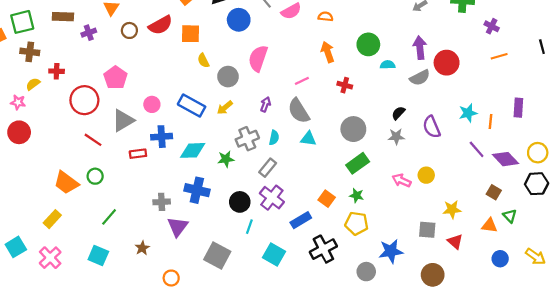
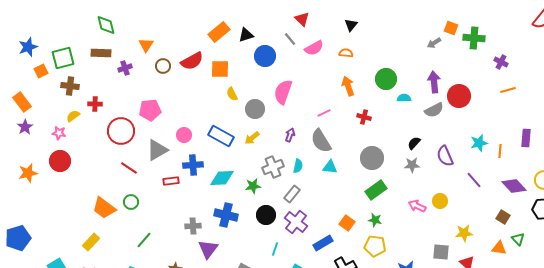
pink pentagon: (115, 78) -> (150, 110), turned 30
purple line: (477, 149) -> (474, 180), moved
black circle: (240, 202) -> (266, 215), moved

